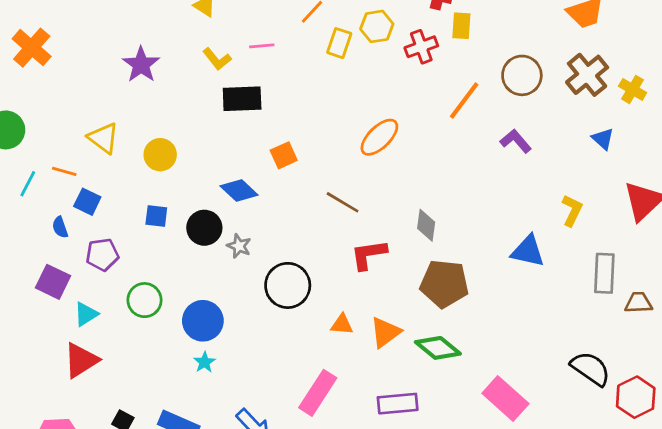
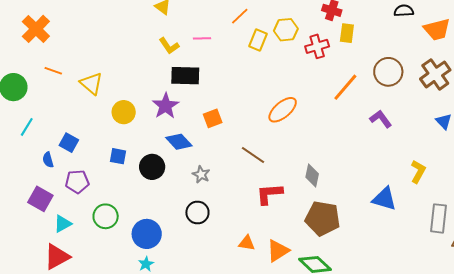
purple star: (141, 65) -> (166, 106), moved
yellow triangle: (103, 138) -> (91, 83), moved
orange line: (64, 171) -> (53, 71), moved
gray star: (239, 246) -> (201, 174), moved
black circle: (288, 285) -> (197, 213), moved, size x0.7

